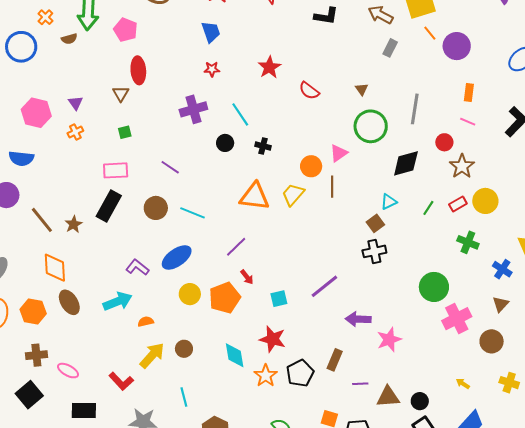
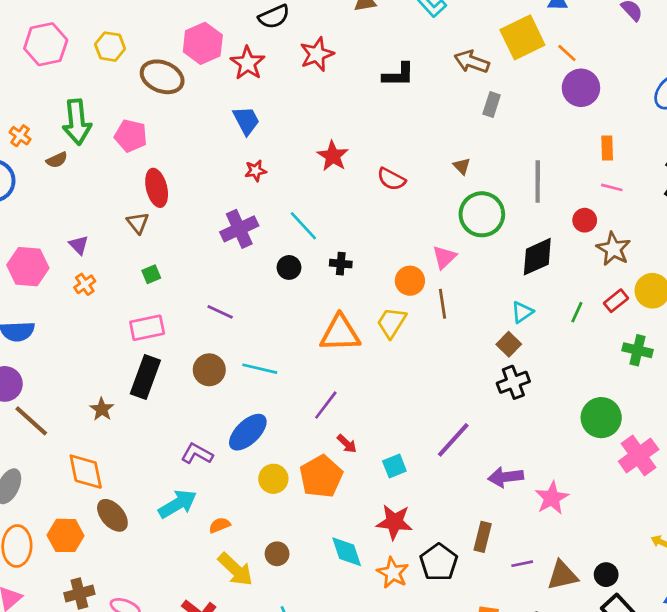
orange line: (430, 33) -> (567, 53), moved
brown line: (42, 220) -> (31, 421), moved
yellow arrow: (152, 355) -> (235, 569), turned 100

